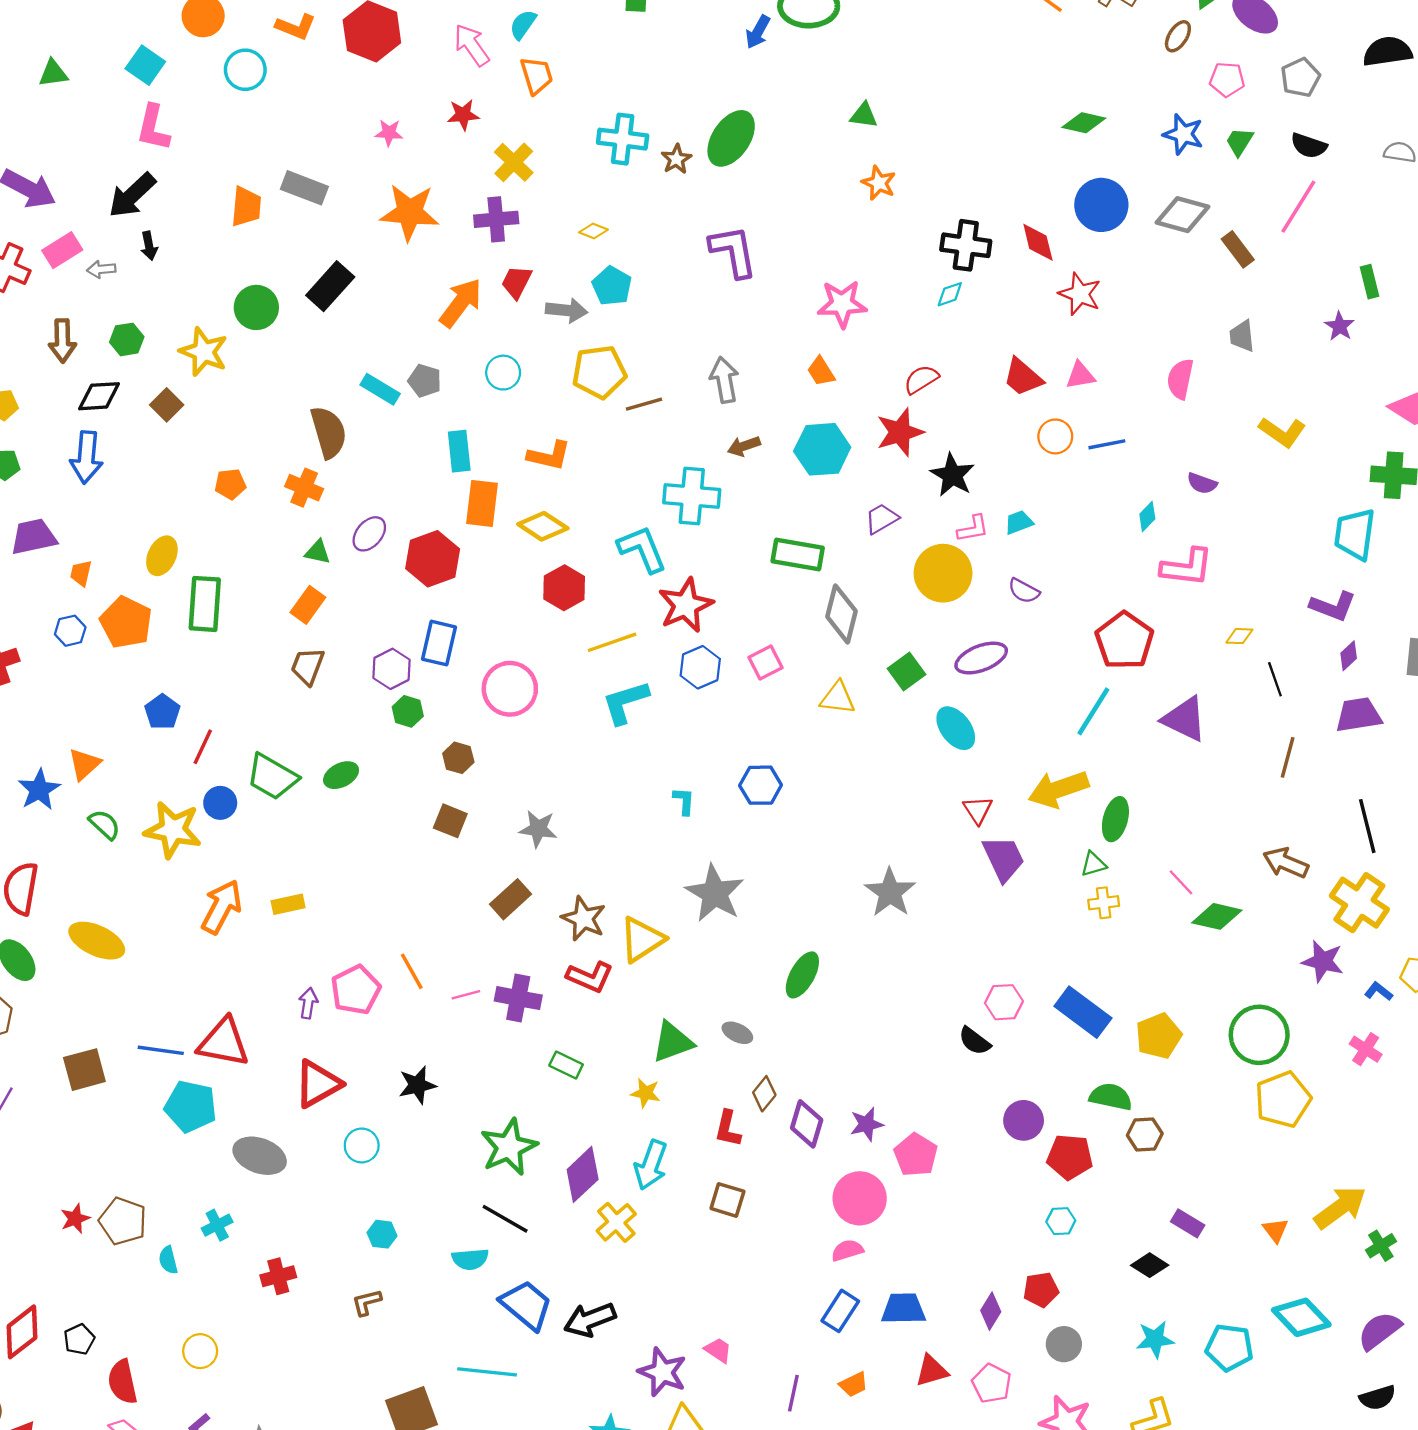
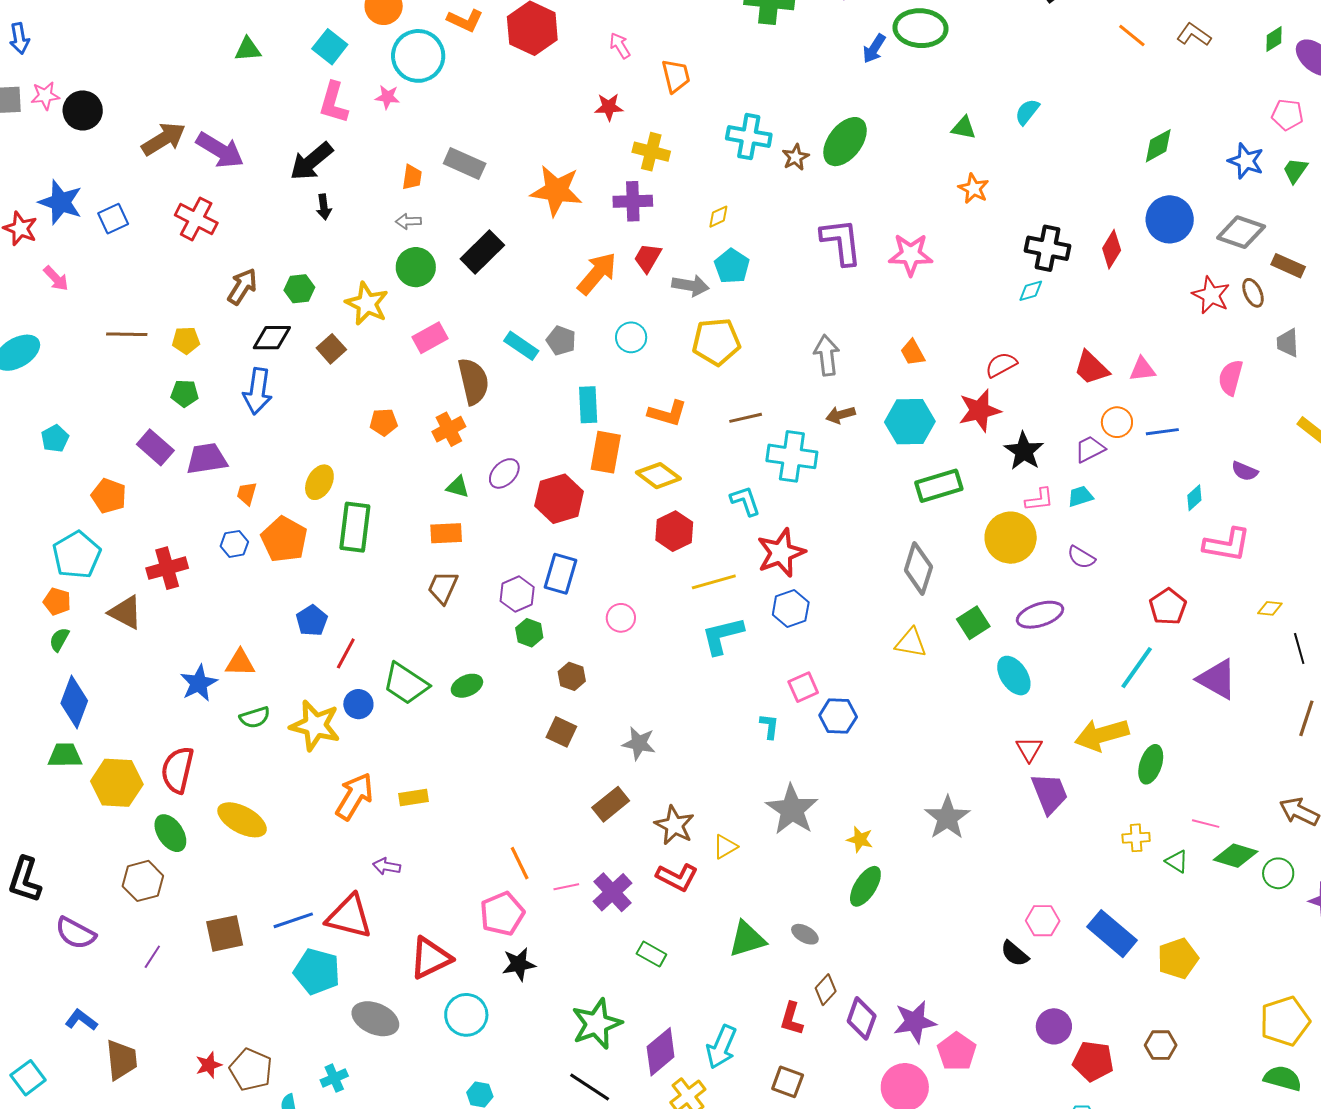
cyan semicircle: (523, 25) -> (1027, 112), moved
brown ellipse: (1178, 36) -> (1253, 293), moved, turned -60
pink arrow: (472, 45) -> (620, 46), size x0.7
cyan circle: (245, 70) -> (418, 56), size x1.4
green diamond: (1084, 123) -> (1158, 146), turned -45
pink star: (389, 133) -> (387, 97), moved
yellow cross: (514, 162) -> (651, 152), turned -33
orange trapezoid: (246, 207) -> (412, 177), size x0.7
yellow diamond: (593, 231) -> (718, 217), turned -50
red diamond: (1038, 242) -> (1112, 249), turned 42
brown rectangle: (1238, 249) -> (1288, 266), turned -32
pink rectangle: (62, 250) -> (430, 338), moved
gray arrow: (101, 269) -> (408, 221), moved
red star: (1080, 294) -> (1211, 295), moved
pink star: (842, 304) -> (911, 255), moved
brown arrow: (62, 341) -> (242, 287), turned -150
brown line: (644, 404) -> (746, 418), moved
orange cross: (304, 488) -> (449, 429), turned 36
purple trapezoid: (882, 519) -> (1090, 449), moved
cyan L-shape: (642, 549) -> (745, 501), size x0.7
green rectangle: (798, 554) -> (939, 486), moved, turned -30
orange rectangle: (308, 605) -> (446, 533), turned 48
red pentagon: (1124, 641) -> (1168, 607), size x0.7
pink square: (765, 663) -> (803, 687), moved
pink circle: (510, 689) -> (621, 618), size x0.6
orange triangle: (84, 764) -> (240, 663), turned 40
green semicircle: (104, 825) -> (255, 717), turned 116
green triangle: (1093, 864) -> (1177, 861), moved, turned 45
pink line: (1181, 882) -> (1206, 824), turned -36
yellow triangle: (642, 939) -> (725, 847), size x0.6
pink pentagon: (356, 990) -> (502, 914), moved
purple cross: (518, 998) -> (612, 892), turned 33
purple arrow: (308, 1003) -> (387, 866), moved, turned -92
green circle: (1259, 1035) -> (1278, 873), moved, size x0.6
blue line: (161, 1050) -> (293, 920), turned -30
yellow star: (645, 1093) -> (860, 839), moved
green semicircle: (1111, 1097) -> (1283, 1078), moved
purple star: (867, 1124) -> (915, 1022), size x1.4
cyan circle: (362, 1145) -> (466, 1015), size x1.4

